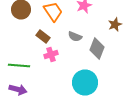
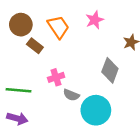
brown rectangle: (43, 36) -> (35, 46), moved
gray semicircle: (75, 36) -> (71, 95), moved

